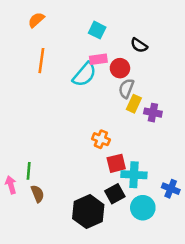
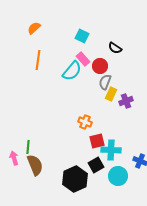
pink rectangle: (98, 59) -> (83, 59), turned 56
purple cross: (153, 113) -> (126, 101), turned -32
brown semicircle: (37, 194) -> (35, 165), size x1.5

